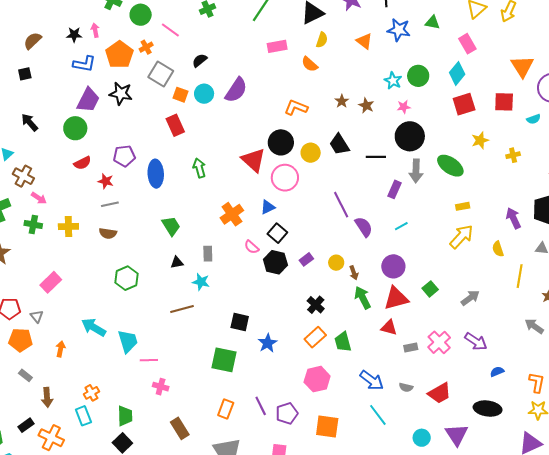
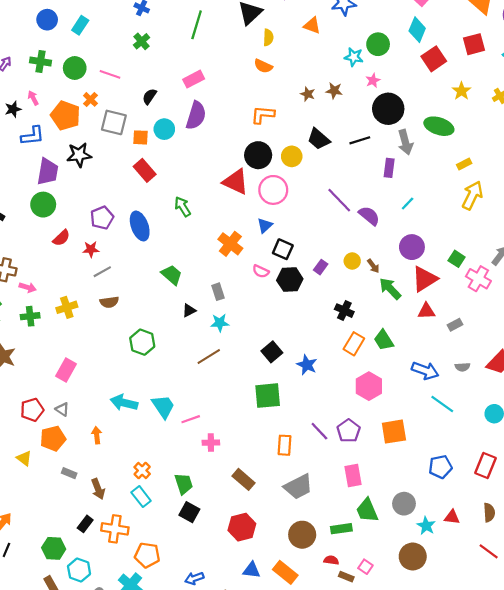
pink rectangle: (277, 46) -> (194, 79), moved
black square: (240, 322) -> (272, 352), turned -36
pink cross: (439, 342) -> (478, 279), moved

